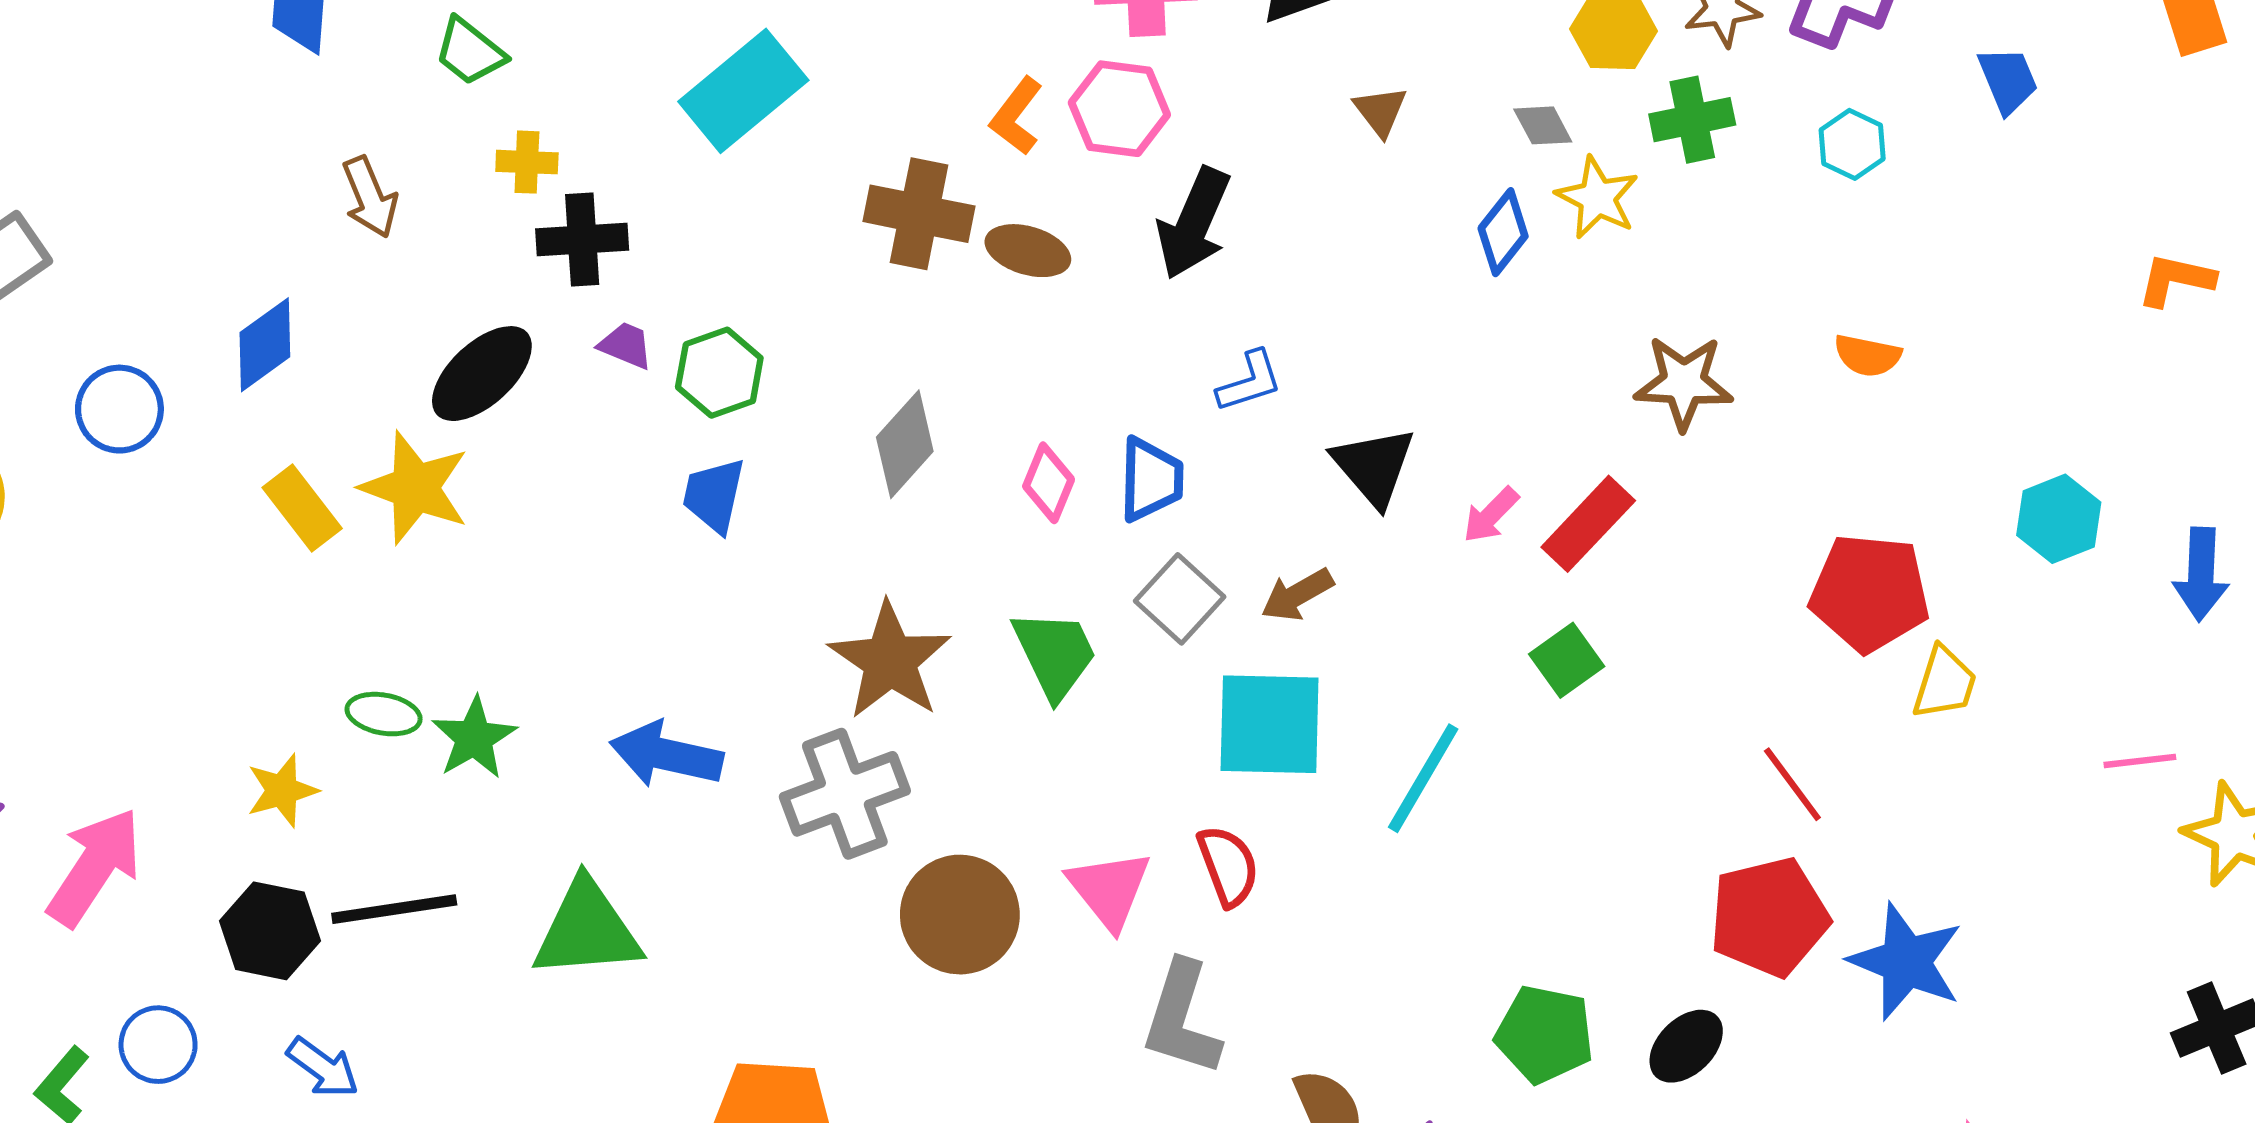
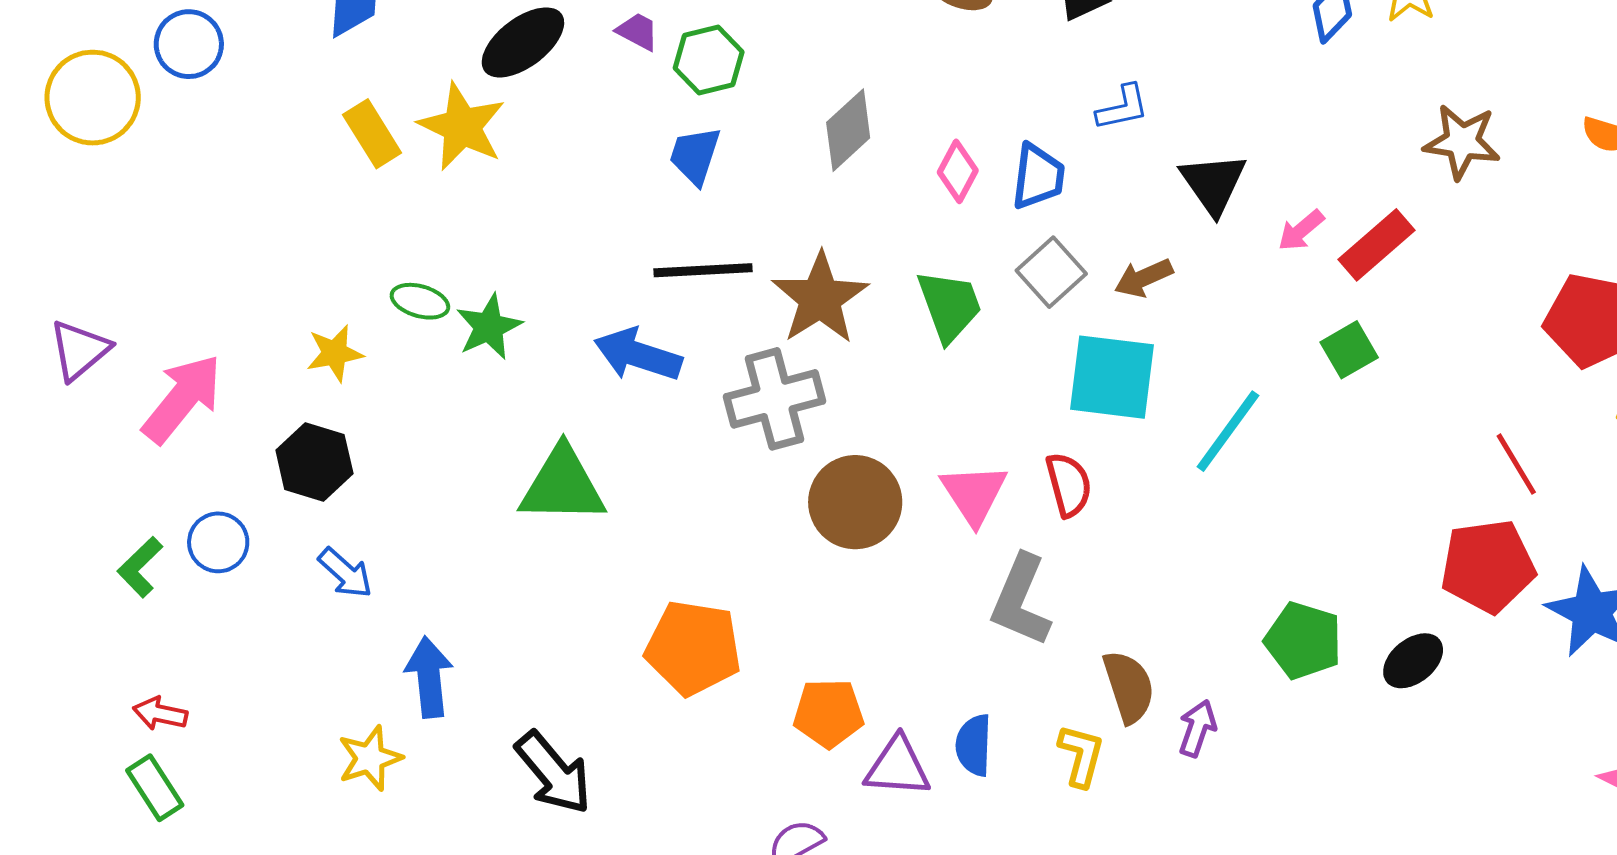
blue circle: (119, 409) -> (189, 44), moved
black line: (394, 909) -> (703, 270), moved

